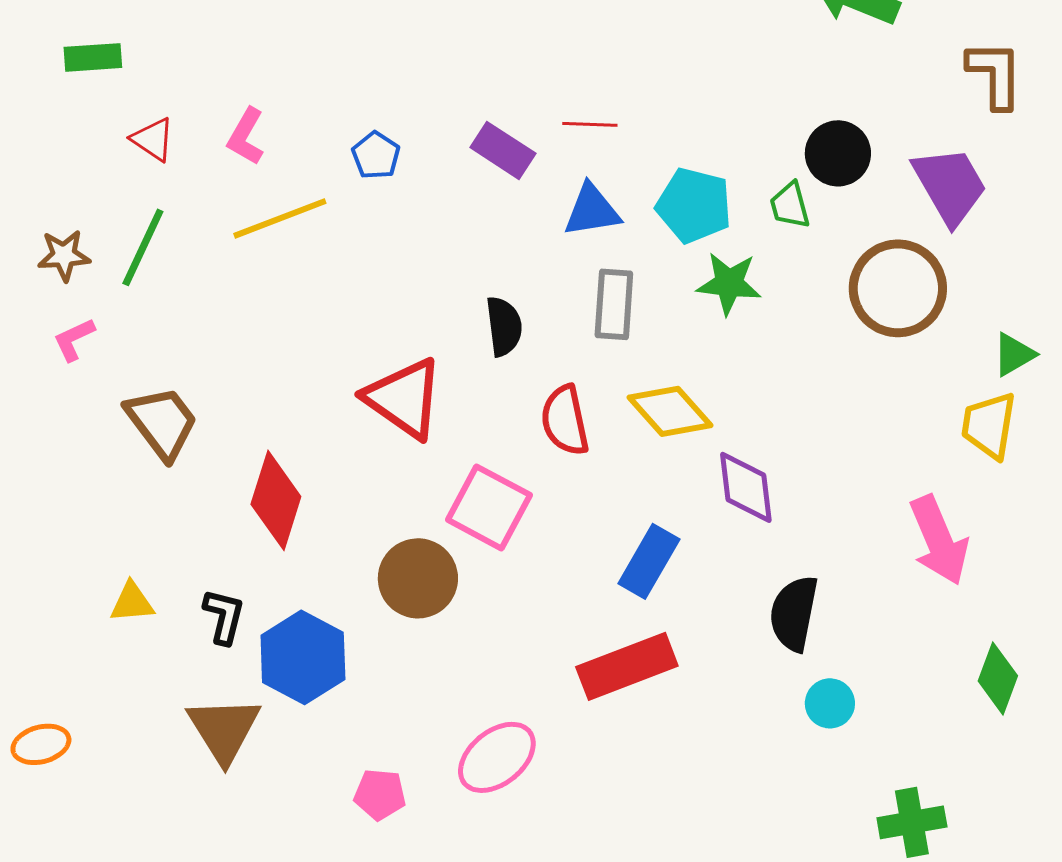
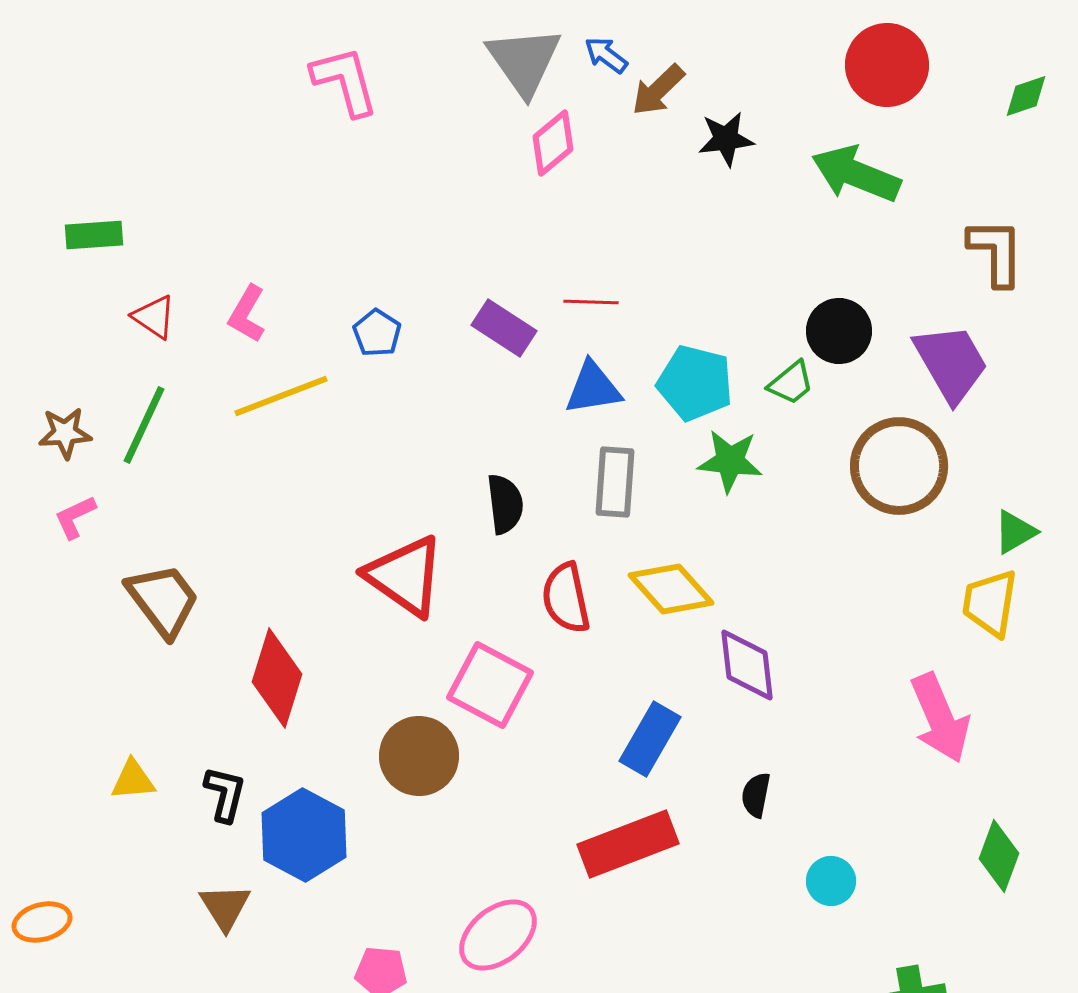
green trapezoid: (790, 205) -> (791, 383), turned -114
black semicircle: (794, 613) -> (756, 795), moved, size x0.6
brown triangle: (224, 729) -> (225, 907), size x0.7

